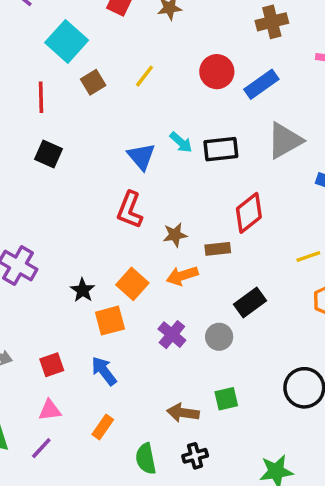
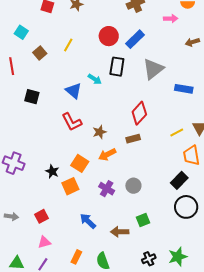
cyan square: (67, 41) -> (21, 32), size x0.6
black rectangle: (221, 149) -> (117, 67), moved, turned -66
black square: (48, 154) -> (32, 97), moved
red L-shape: (130, 210) -> (72, 122), turned -40
brown rectangle: (218, 249) -> (133, 139), moved
black rectangle: (250, 303) -> (179, 180), moved
blue arrow: (104, 371) -> (88, 221), moved
orange rectangle: (103, 427) -> (76, 257), moved
black cross: (195, 456) -> (149, 259), moved

